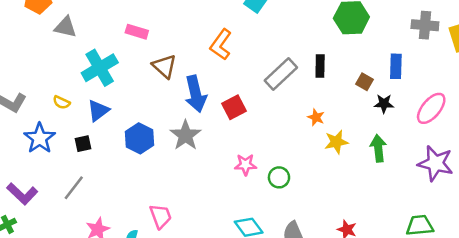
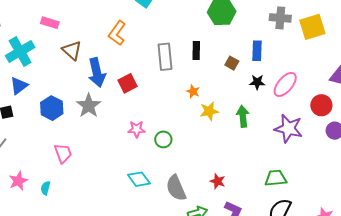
gray rectangle: (281, 74) -> (165, 57), turned -52
black star: (384, 104) -> (257, 82), moved
pink trapezoid: (160, 216) -> (63, 153), moved

